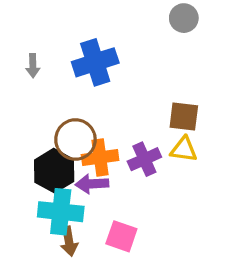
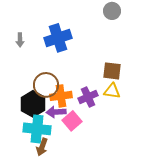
pink square: (121, 236) -> (72, 121), moved, turned 30
brown arrow: (69, 241) -> (42, 147), turned 30

